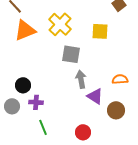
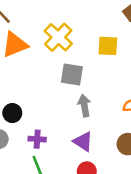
purple triangle: (95, 96) -> (83, 142), moved
purple cross: (36, 102) -> (37, 139), moved

